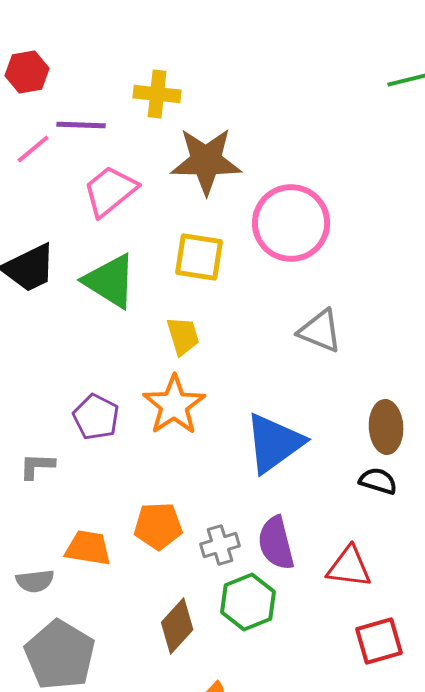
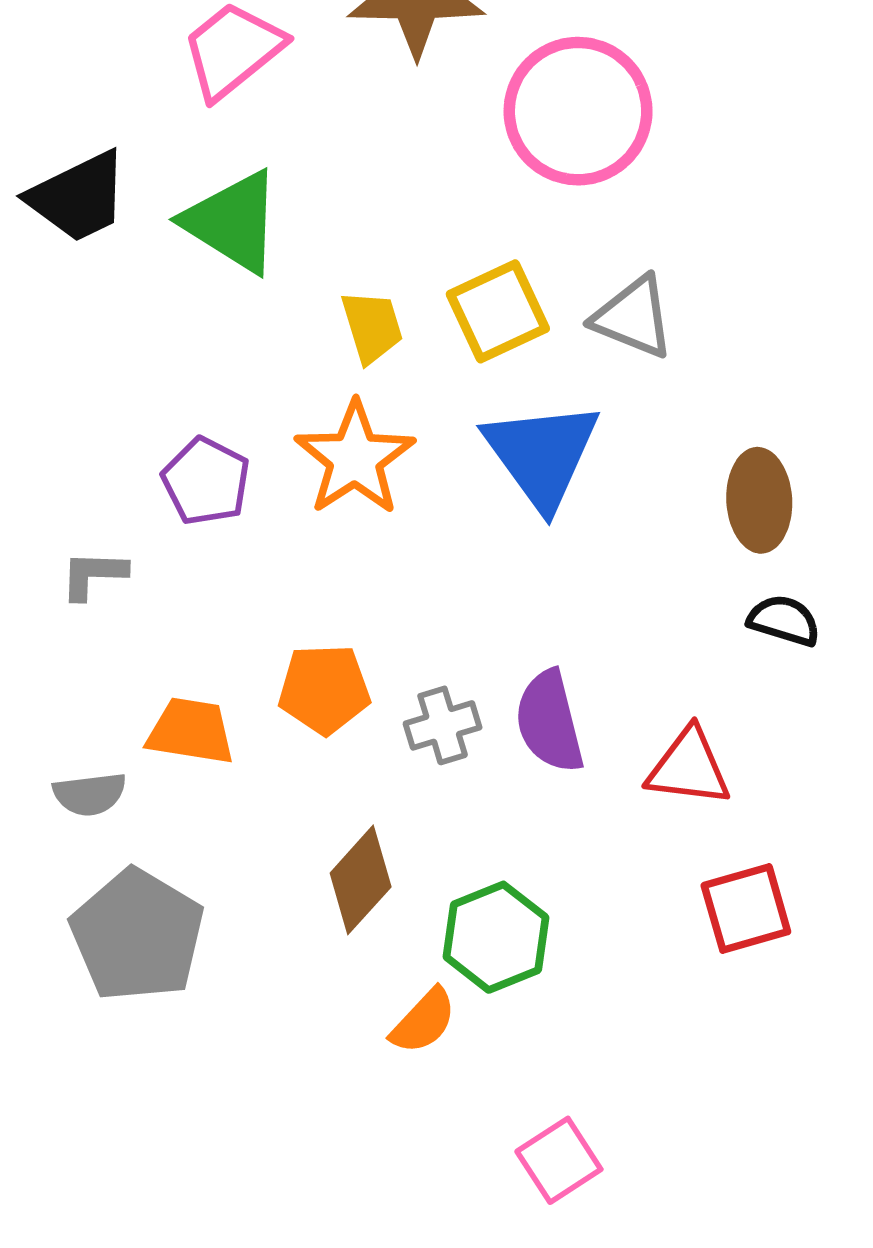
yellow square: (199, 257) -> (498, 311), moved, turned -34
blue triangle: (274, 443) -> (542, 455), moved, turned -30
black semicircle: (378, 481) -> (784, 620), moved
green hexagon: (248, 602) -> (496, 937), moved

